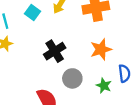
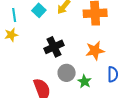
green star: (104, 86) -> (84, 81), moved

